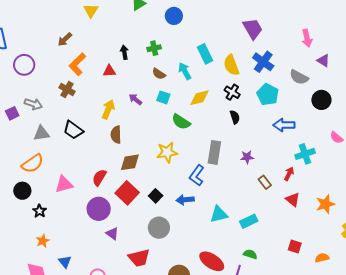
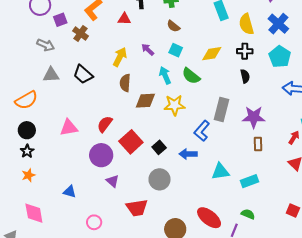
cyan arrow: (185, 71) -> (165, 75), moved
black cross: (232, 92) -> (245, 51), turned -35
purple square: (12, 113) -> (60, 20), moved
purple star: (247, 157) -> (254, 117), size x1.6
brown diamond: (130, 162) -> (145, 101), moved
orange semicircle: (33, 163) -> (26, 100), moved
brown rectangle: (265, 182) -> (258, 144), moved, turned 32
black star: (40, 211) -> (27, 151), moved
orange star: (43, 241) -> (28, 175), moved
blue triangle: (65, 262) -> (70, 192), moved, turned -40

